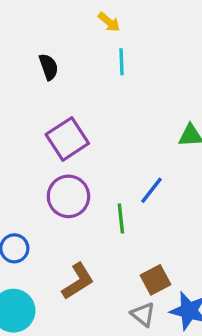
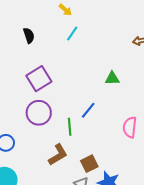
cyan line: (121, 62) -> (72, 34), turned 35
brown L-shape: (78, 281) -> (58, 155), moved

